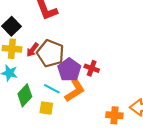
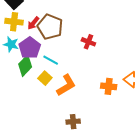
purple pentagon: (69, 70) -> (30, 48), moved
orange L-shape: (75, 90) -> (66, 85), moved
yellow square: (46, 108) -> (45, 78), turned 32

